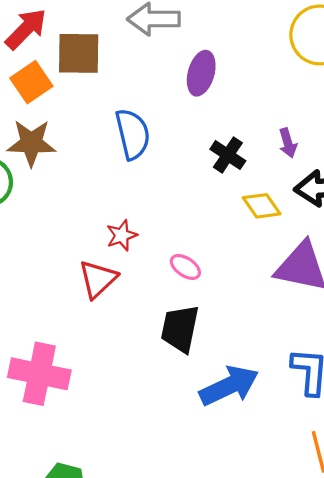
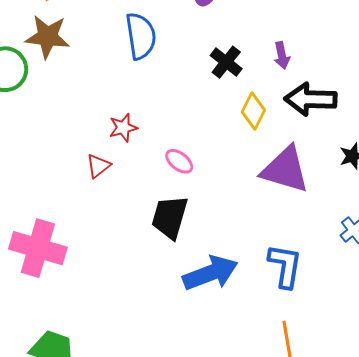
yellow diamond: (262, 206) -> (253, 111), turned 57
red triangle: (98, 279) -> (98, 166), size x0.7

